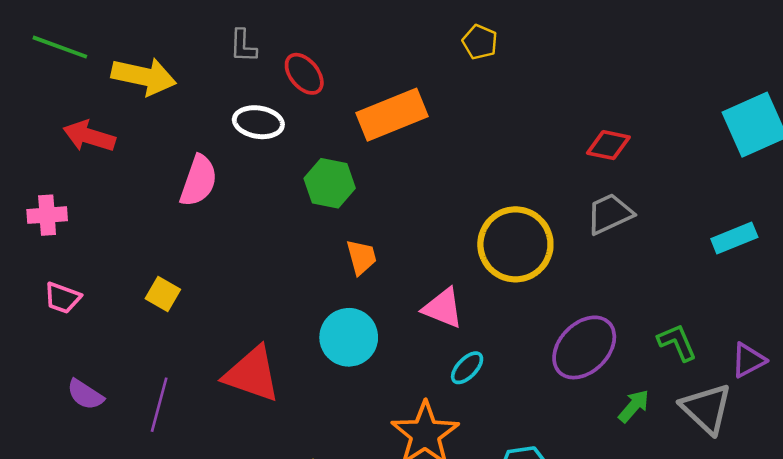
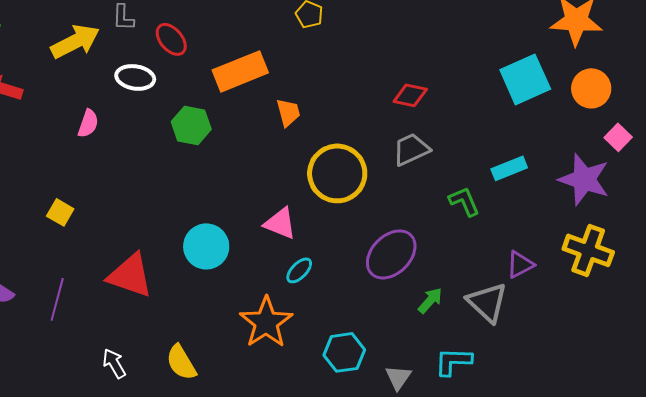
yellow arrow: (144, 76) -> (75, 41), moved, turned -39
pink semicircle: (199, 181) -> (88, 123), size x0.7
orange trapezoid: (361, 257) -> (288, 112), moved
green L-shape: (677, 342) -> (464, 201), moved

